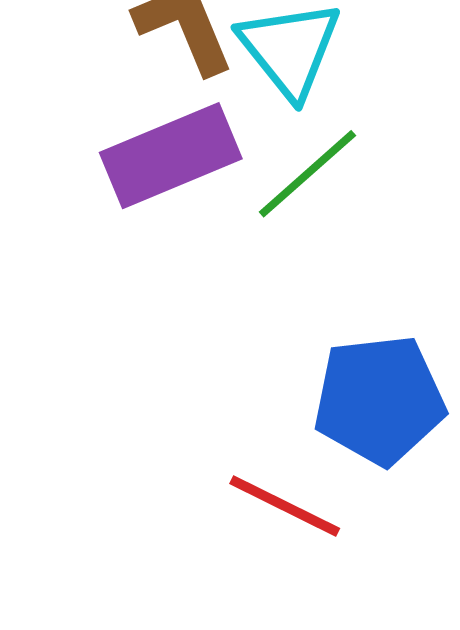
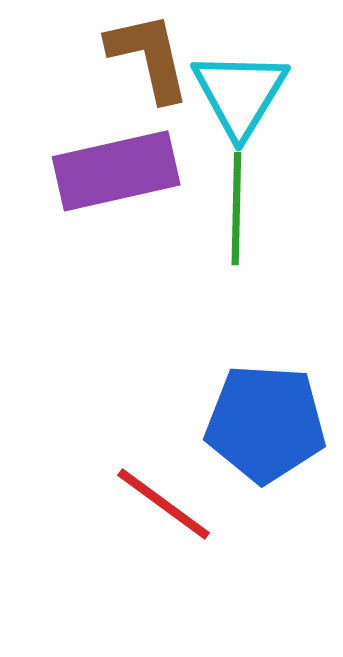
green line: (307, 174) -> (236, 209), turned -57

